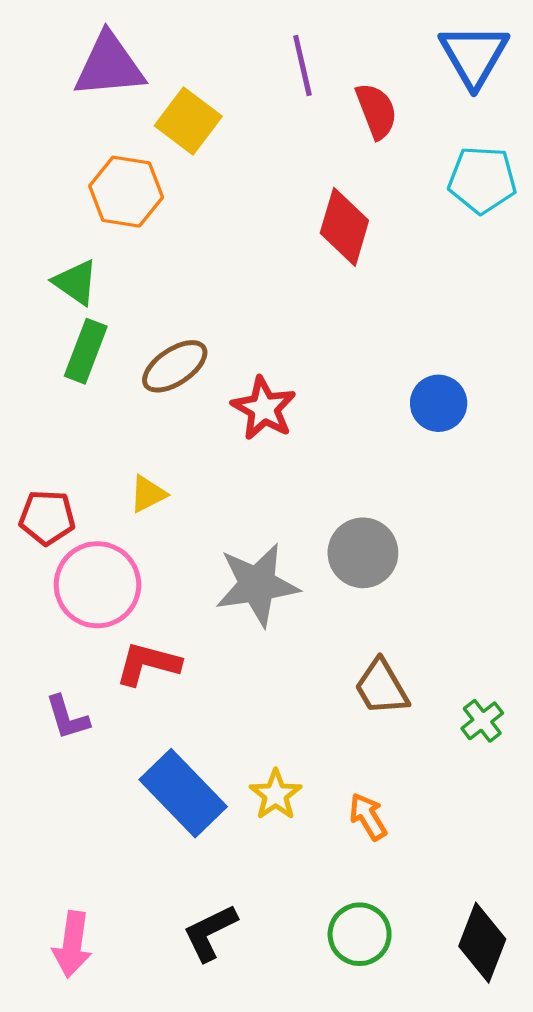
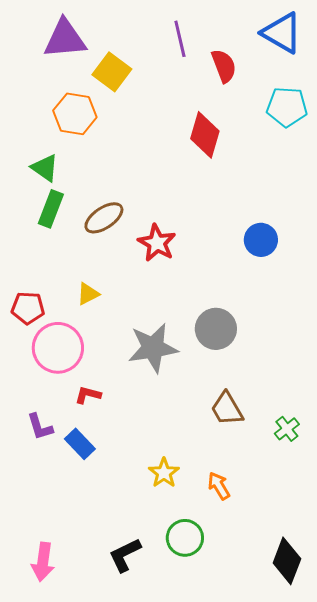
blue triangle: (474, 55) -> (282, 33), turned -30
red L-shape: (148, 664) -> (88, 395), size x0.7
blue rectangle: (183, 793) -> (80, 444), moved, size x0.6
green circle: (360, 934) -> (185, 538), moved

